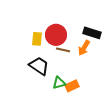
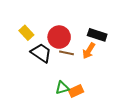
yellow rectangle: (37, 39) -> (26, 33), moved, turned -48
black trapezoid: (39, 66) -> (41, 53), moved

